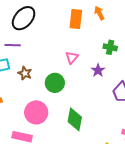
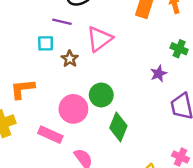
pink triangle: (72, 57) -> (100, 39), moved, size x1.6
green circle: (55, 83) -> (101, 95), moved

